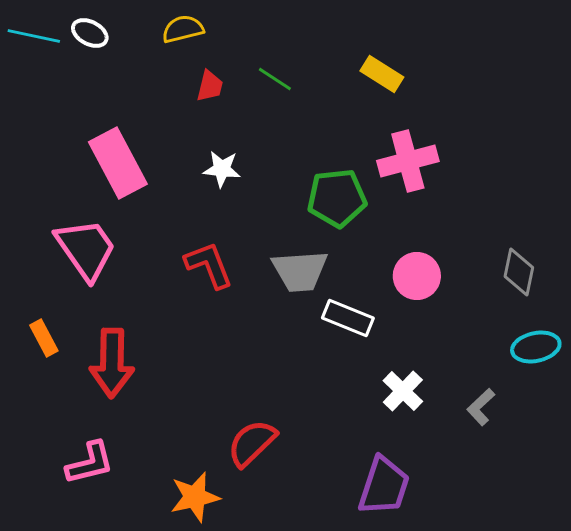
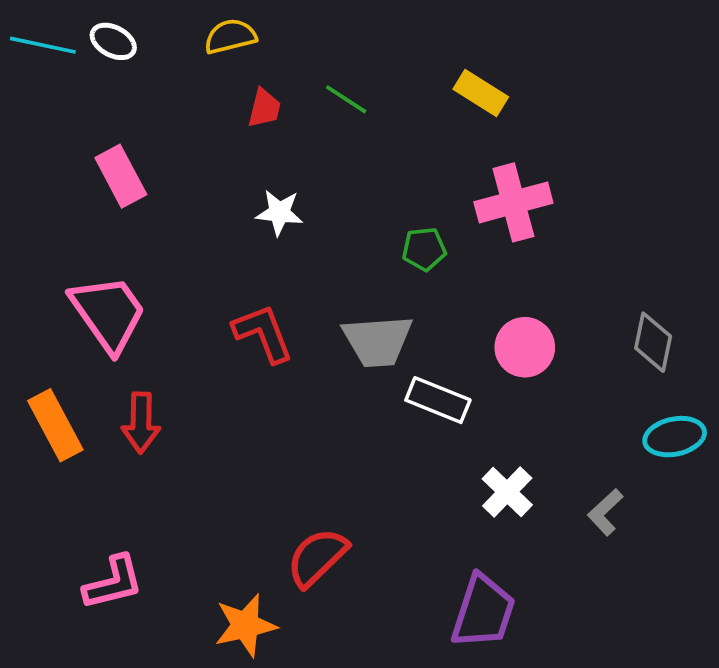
pink rectangle: (118, 163) -> (121, 176), moved, size x0.7
green pentagon: (337, 198) -> (424, 249), size x0.6
orange rectangle: (44, 338) -> (55, 425), size x1.5
red arrow: (112, 363) -> (141, 423), moved, size x0.7

